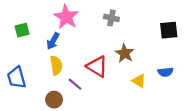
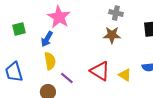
gray cross: (111, 18) -> (116, 13), moved
brown star: (125, 53) -> (112, 35), moved, turned -30
red triangle: (97, 66) -> (100, 71), moved

